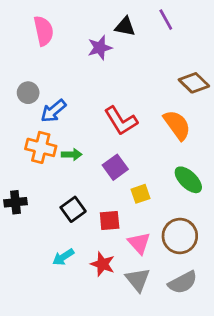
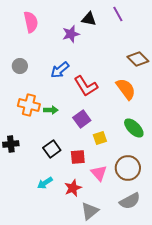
blue arrow: (53, 111) -> (60, 70), moved
red star: (103, 264) -> (73, 188), turned 30
gray triangle: (138, 280) -> (90, 211), moved, turned 30

